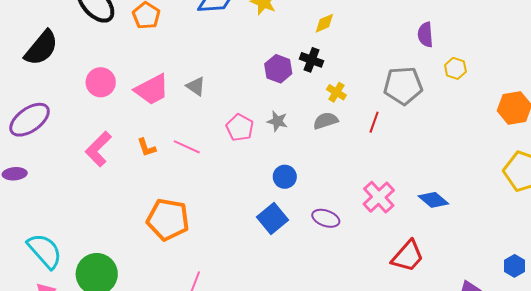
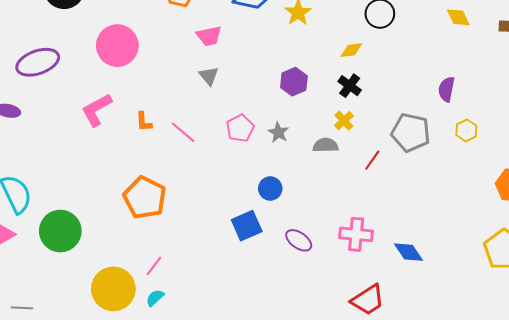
black cross: (312, 60) -> (350, 86), moved
pink circle: (101, 82) -> (117, 46), size x1.4
pink trapezoid: (152, 89) -> (209, 36), moved, size x0.7
pink cross: (379, 197) -> (356, 234), turned 32

